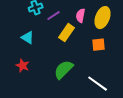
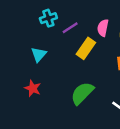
cyan triangle: (28, 38) -> (39, 54), turned 40

